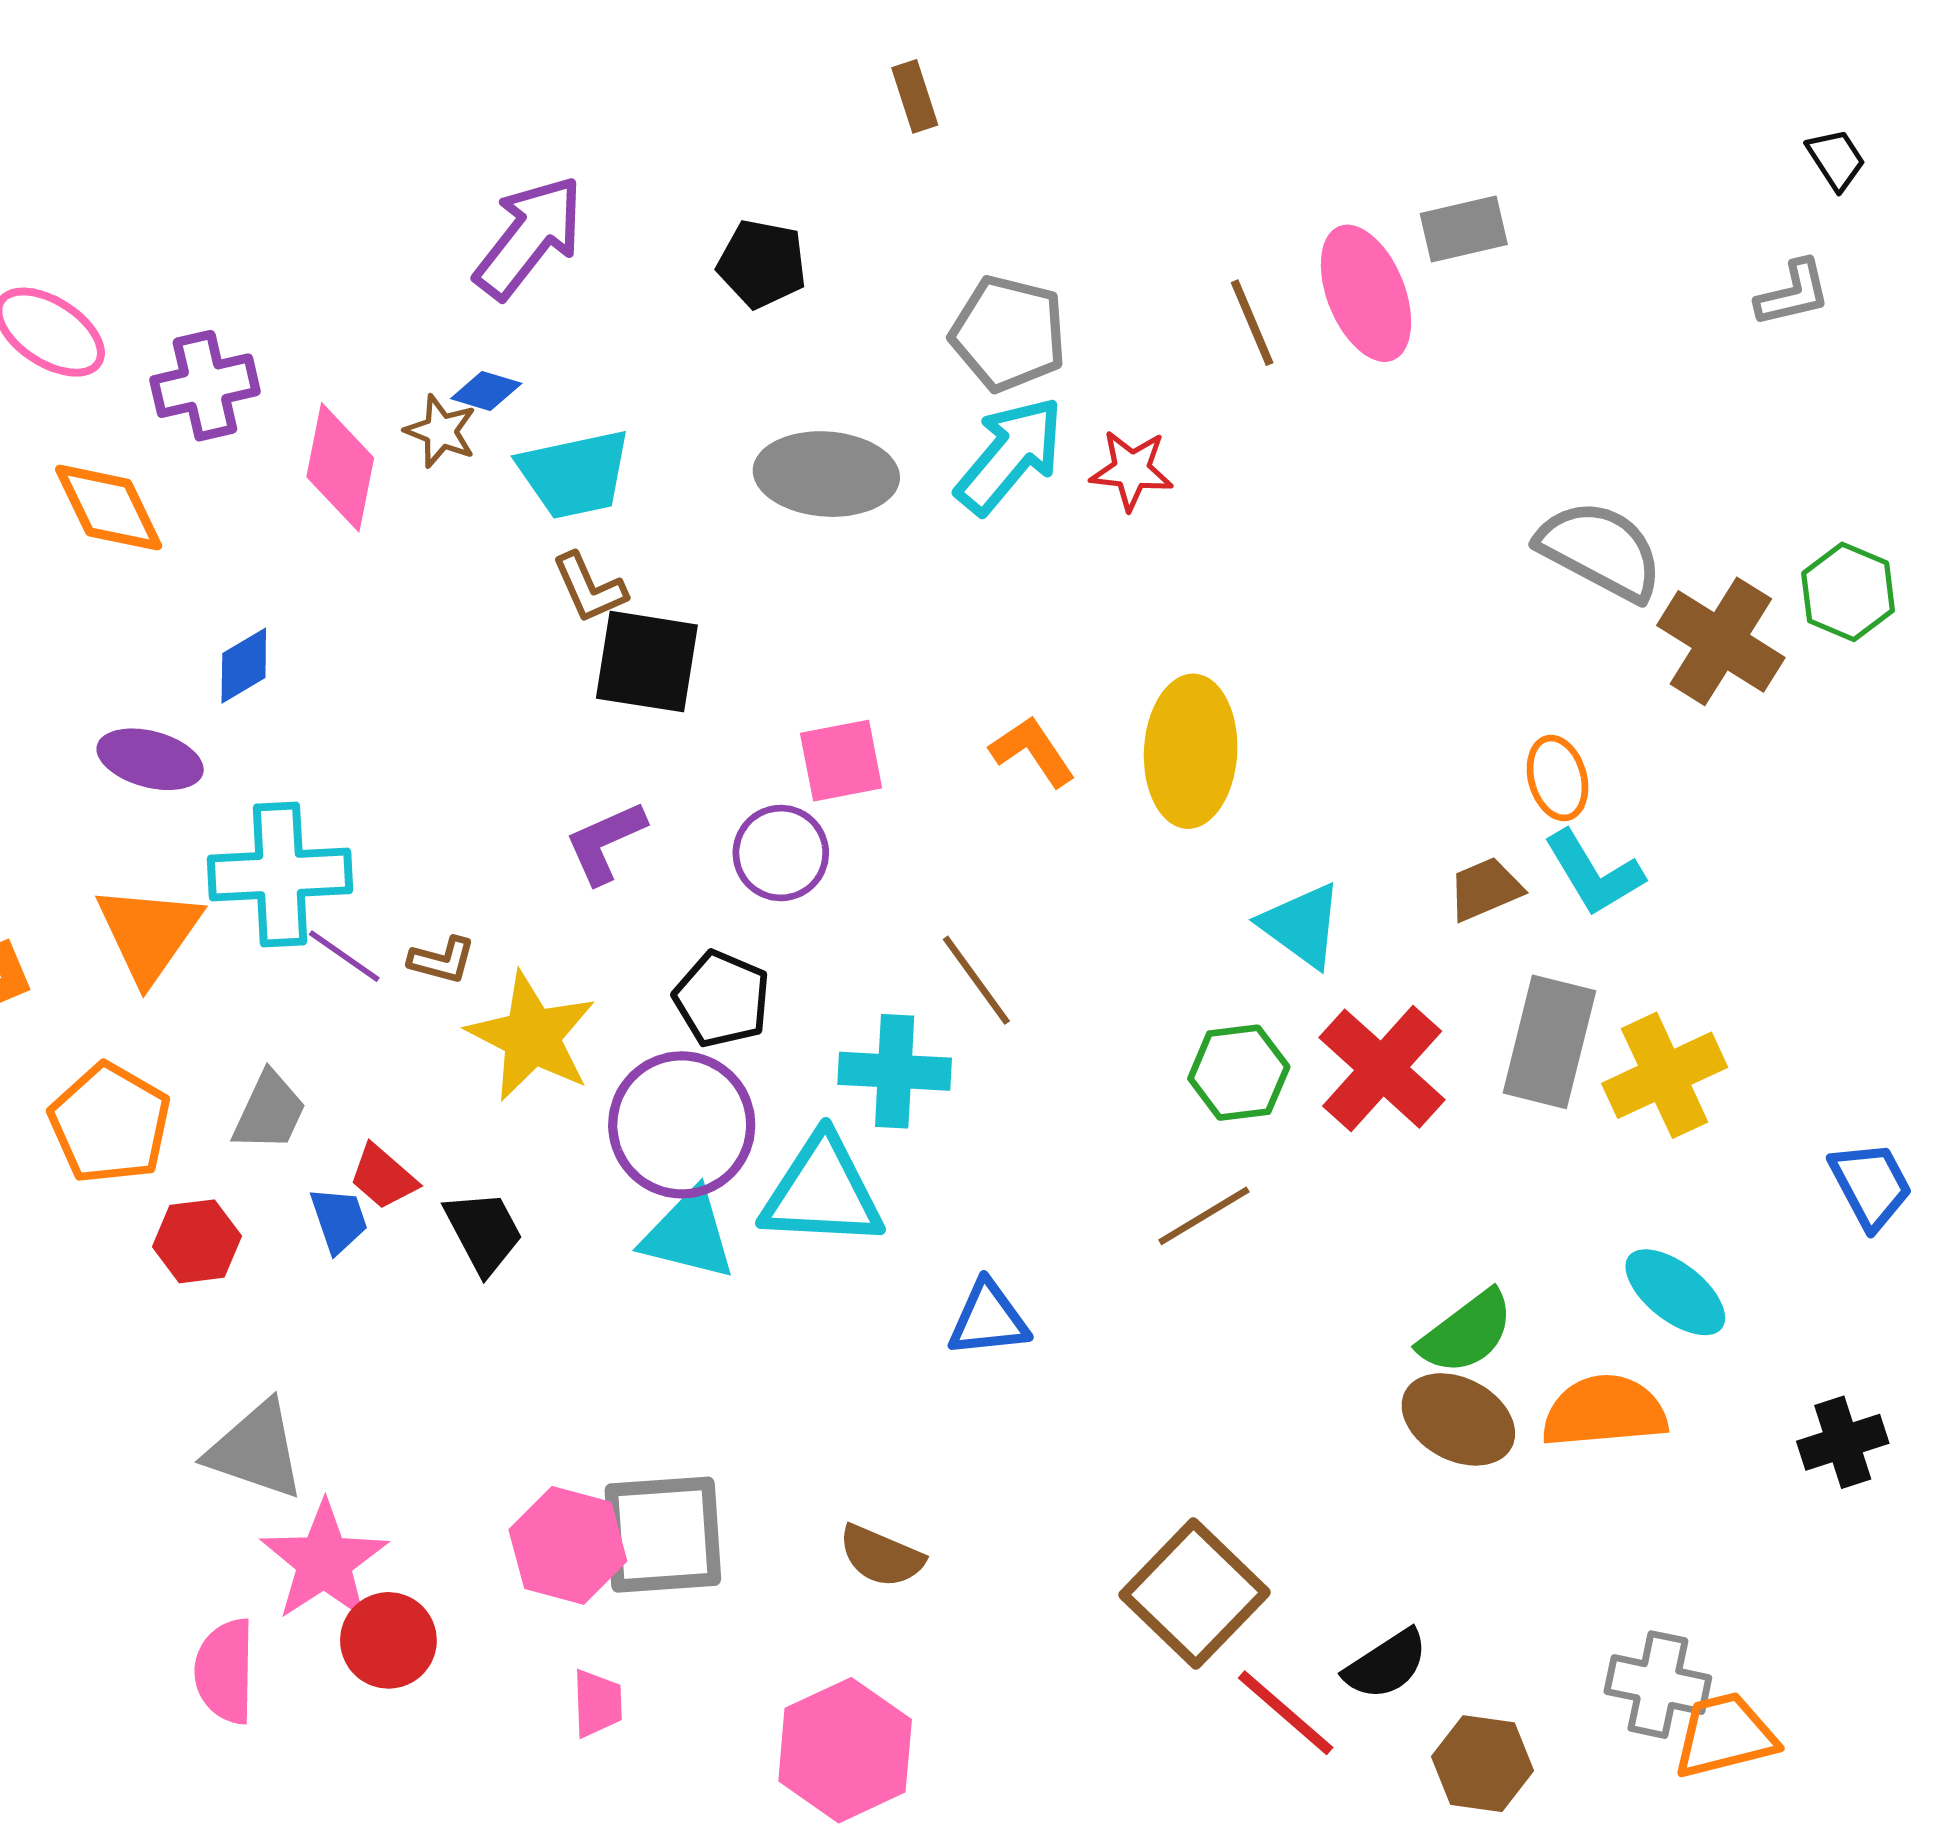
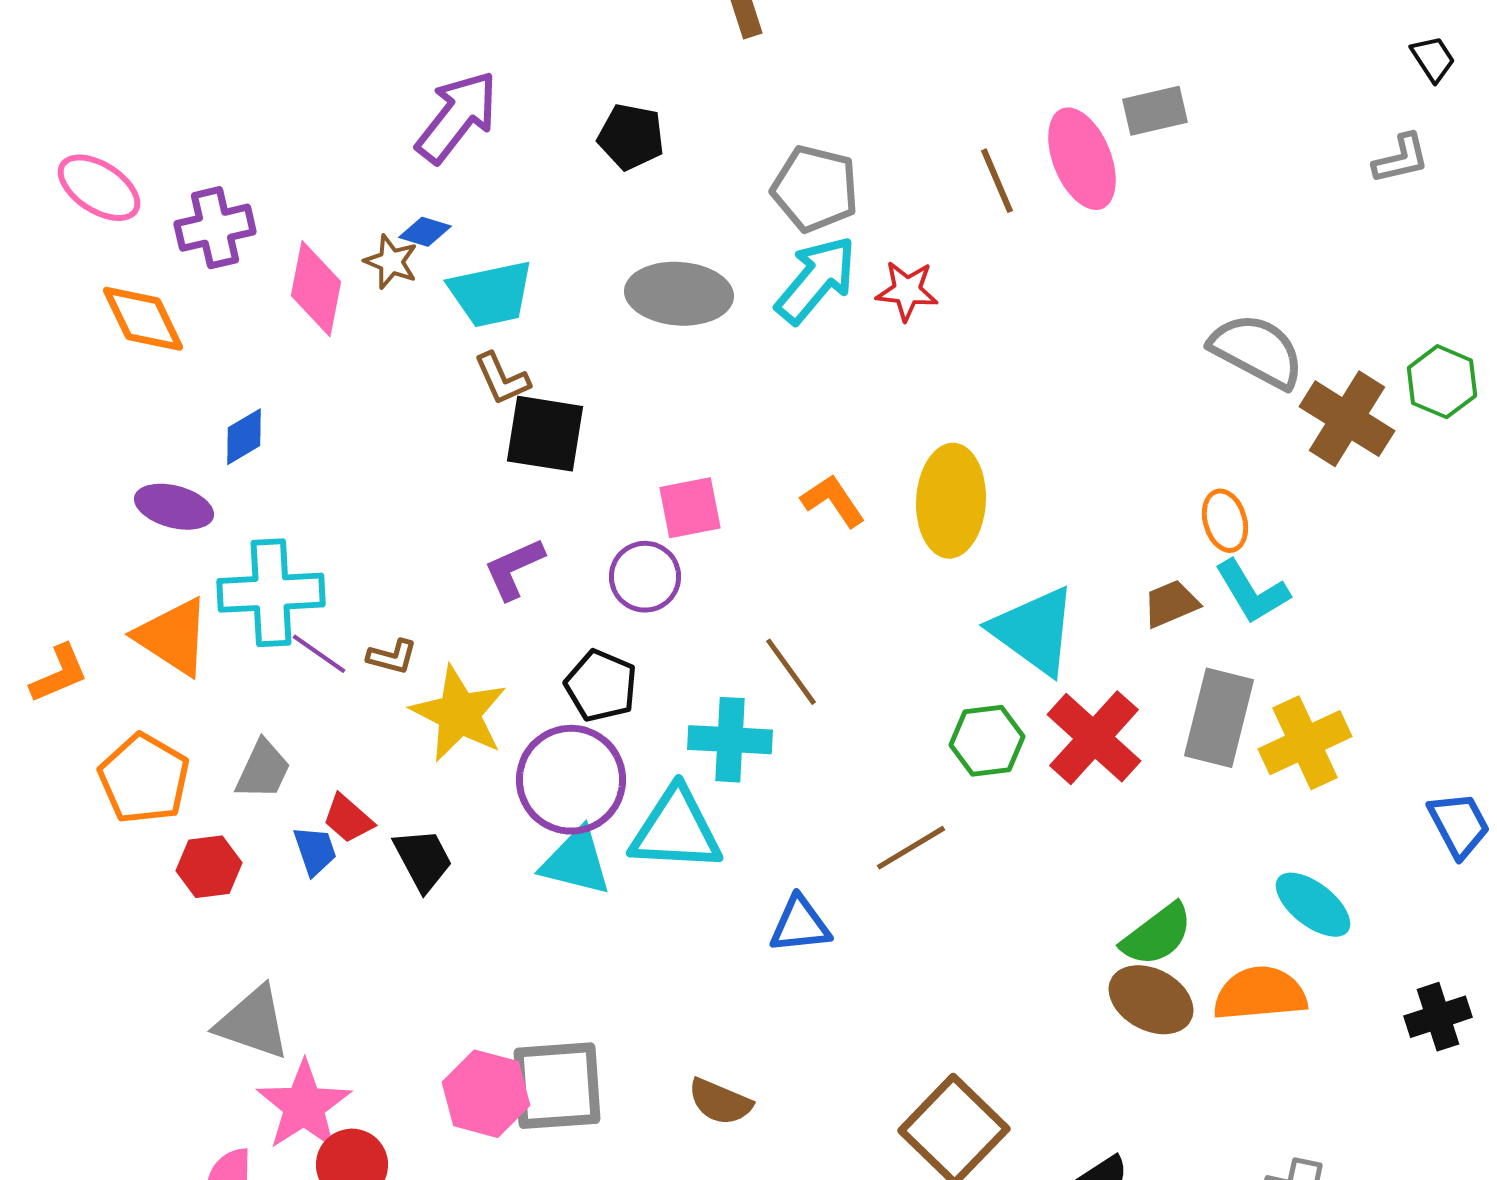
cyan triangle: (1302, 925) -> (1034, 631), size x1.4
orange triangle: (149, 933) -> (173, 637), turned -32
brown line: (1204, 1216) -> (911, 848), moved

